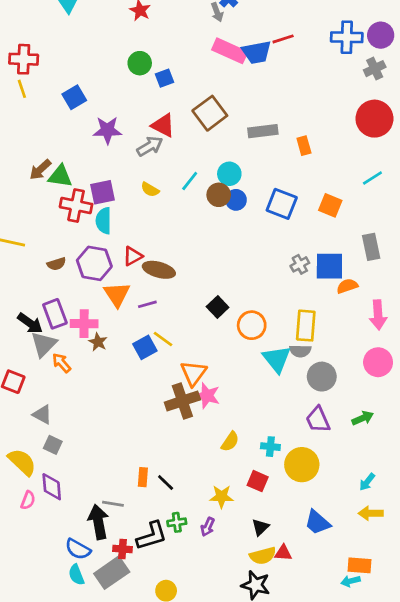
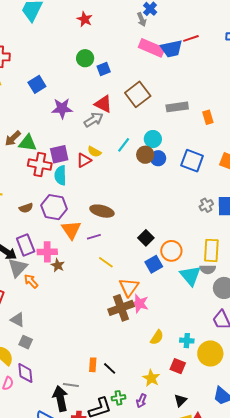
red triangle: (133, 256) -> (84, 160), moved
blue square: (145, 347) -> (154, 264), moved
yellow star: (222, 497) -> (151, 378), turned 30

